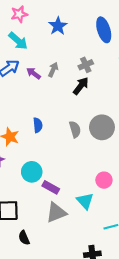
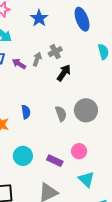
gray cross: (86, 65) -> (55, 52), moved
pink circle: (104, 180) -> (79, 151), moved
purple rectangle: (51, 187) -> (55, 161), moved
cyan triangle: (85, 201) -> (86, 179), moved

